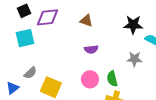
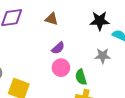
purple semicircle: (91, 49) -> (58, 48), turned -32
pink circle: (90, 79) -> (61, 68), moved

